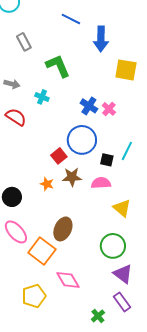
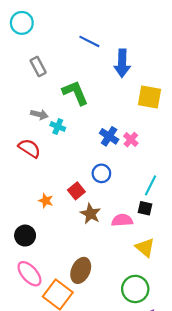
gray arrow: (12, 84) -> (39, 114), moved
blue circle: (82, 140) -> (101, 173), size x0.6
black square: (107, 160) -> (145, 208), moved
brown star: (72, 177) -> (91, 214), turned 30
orange star: (47, 184) -> (46, 201), moved

